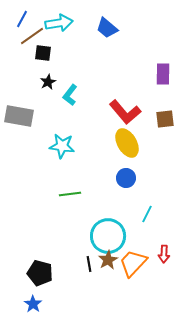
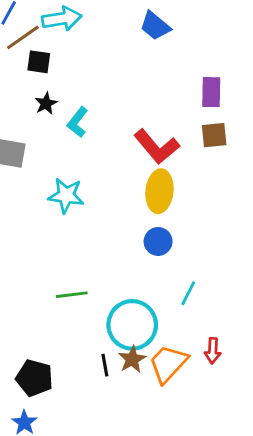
blue trapezoid: (107, 28) -> (155, 26), moved
brown square: (165, 119) -> (214, 135), moved
yellow ellipse: (127, 143) -> (159, 191), turned 36
green line: (70, 194) -> (72, 295), moved

